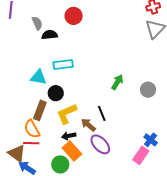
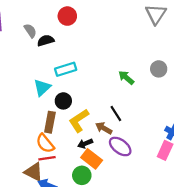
cyan triangle: (38, 77) -> (42, 88), turned -42
green arrow: (117, 82) -> (126, 78), turned -70
gray circle: (148, 90) -> (159, 69), moved

